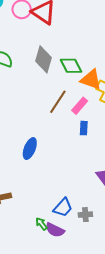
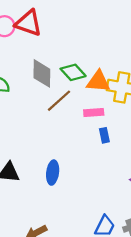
brown line: (58, 102) -> (59, 101), moved, turned 30
pink rectangle: (80, 106) -> (94, 113), turned 60

